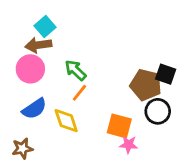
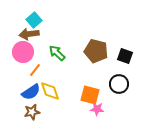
brown pentagon: (146, 85) -> (96, 51), moved
orange line: (79, 93) -> (35, 70), moved
blue semicircle: (34, 109) -> (31, 92), moved
brown star: (22, 148) -> (32, 112), moved

